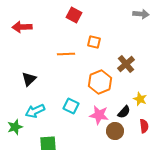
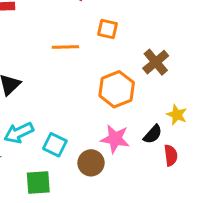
cyan square: (71, 106) -> (55, 145), moved
red semicircle: (144, 126) -> (171, 155), moved
brown circle: (115, 131) -> (91, 163), moved

